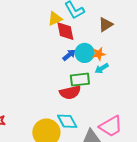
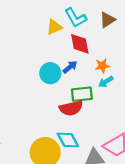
brown triangle: (106, 25) -> (107, 20), moved
red diamond: (65, 31) -> (80, 44), moved
cyan circle: (85, 53) -> (50, 73), moved

